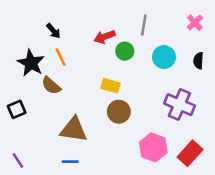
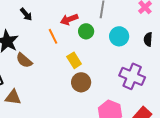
orange line: (61, 57) -> (53, 36), moved
yellow rectangle: (111, 86) -> (74, 60), turned 42
brown triangle: (74, 130) -> (13, 97), moved, size x0.7

